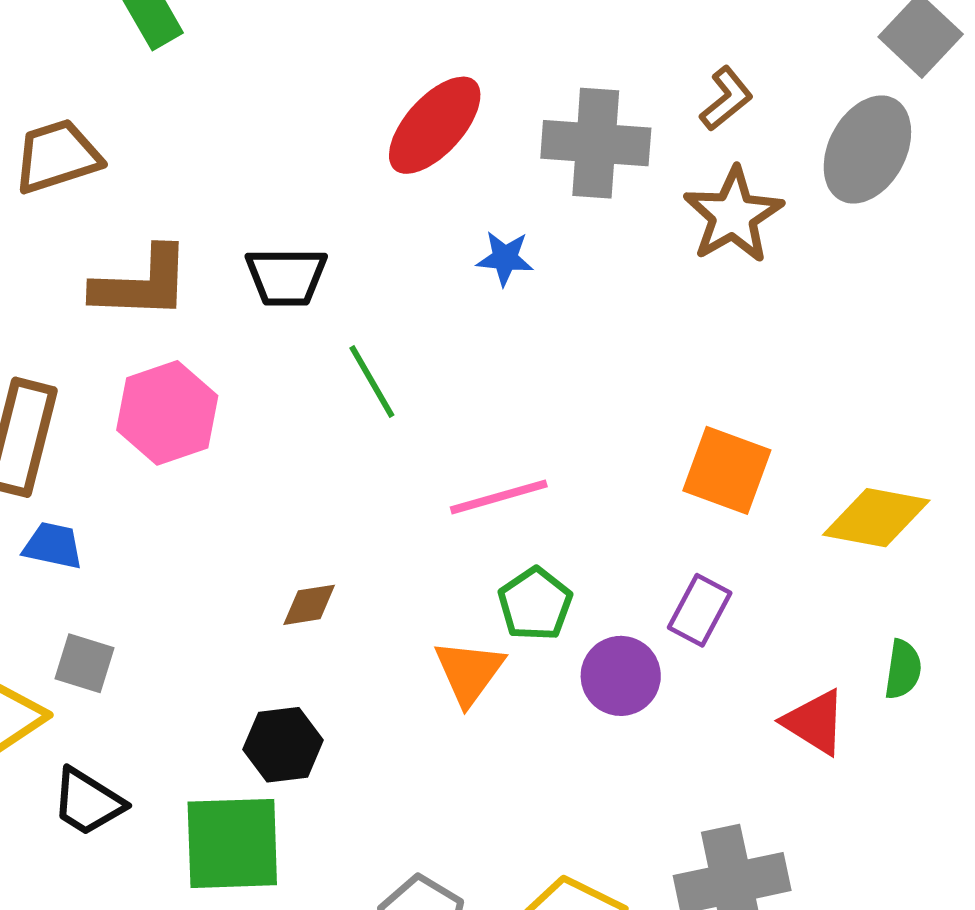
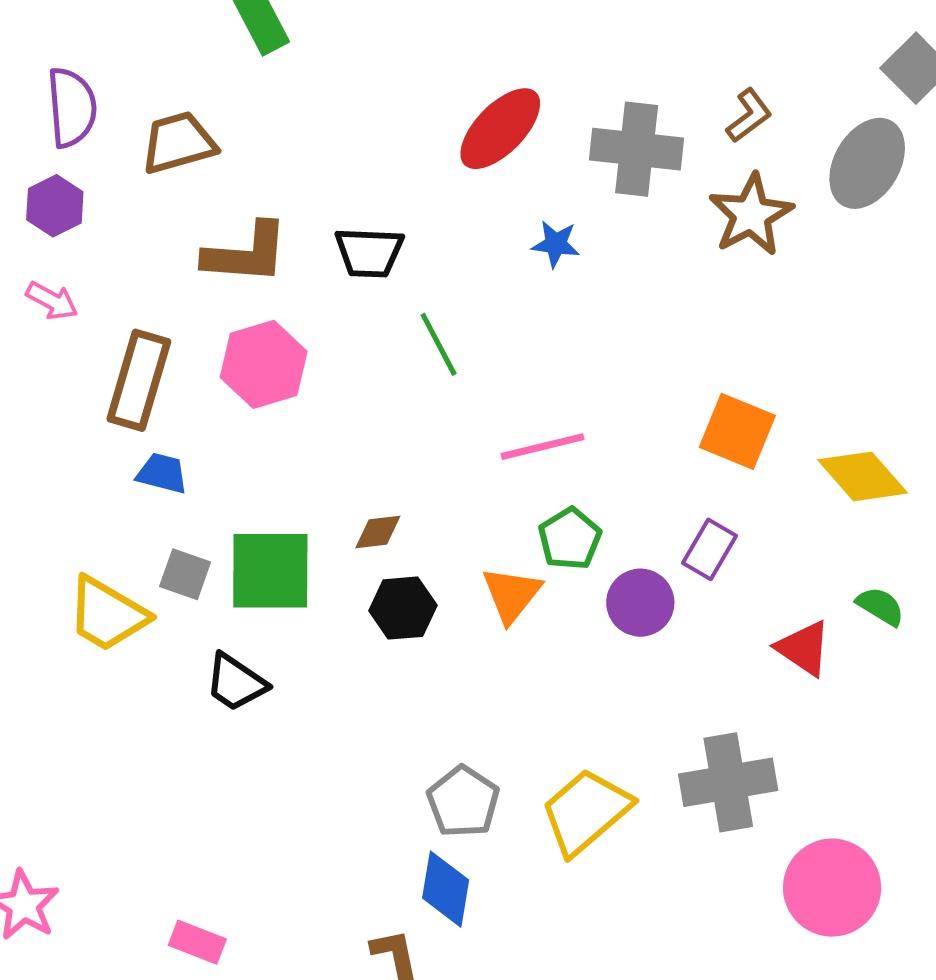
yellow diamond: (876, 518) -> (863, 476), turned 36
green semicircle: (903, 669) -> (880, 606), turned -69
black hexagon: (283, 745) -> (403, 608), moved
black trapezoid: (88, 802) -> (236, 682), moved
green square: (232, 843) -> (270, 571), moved

